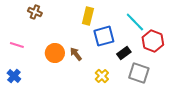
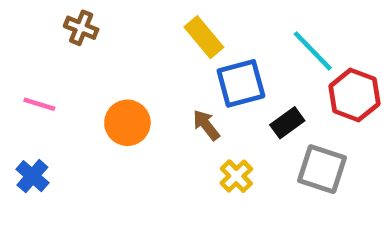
yellow rectangle: (88, 16) -> (204, 37), turned -54
brown arrow: (76, 54) -> (206, 125), moved

